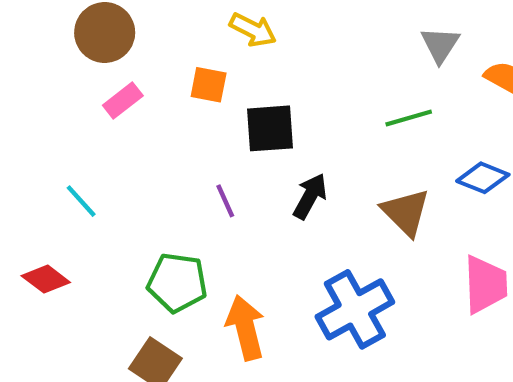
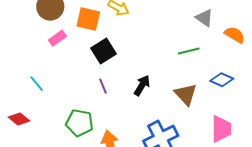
gray triangle: (440, 45) -> (204, 18), turned -30
orange square: (209, 85) -> (88, 19), moved, size x1.4
black square: (270, 128) -> (103, 51), moved, turned -30

